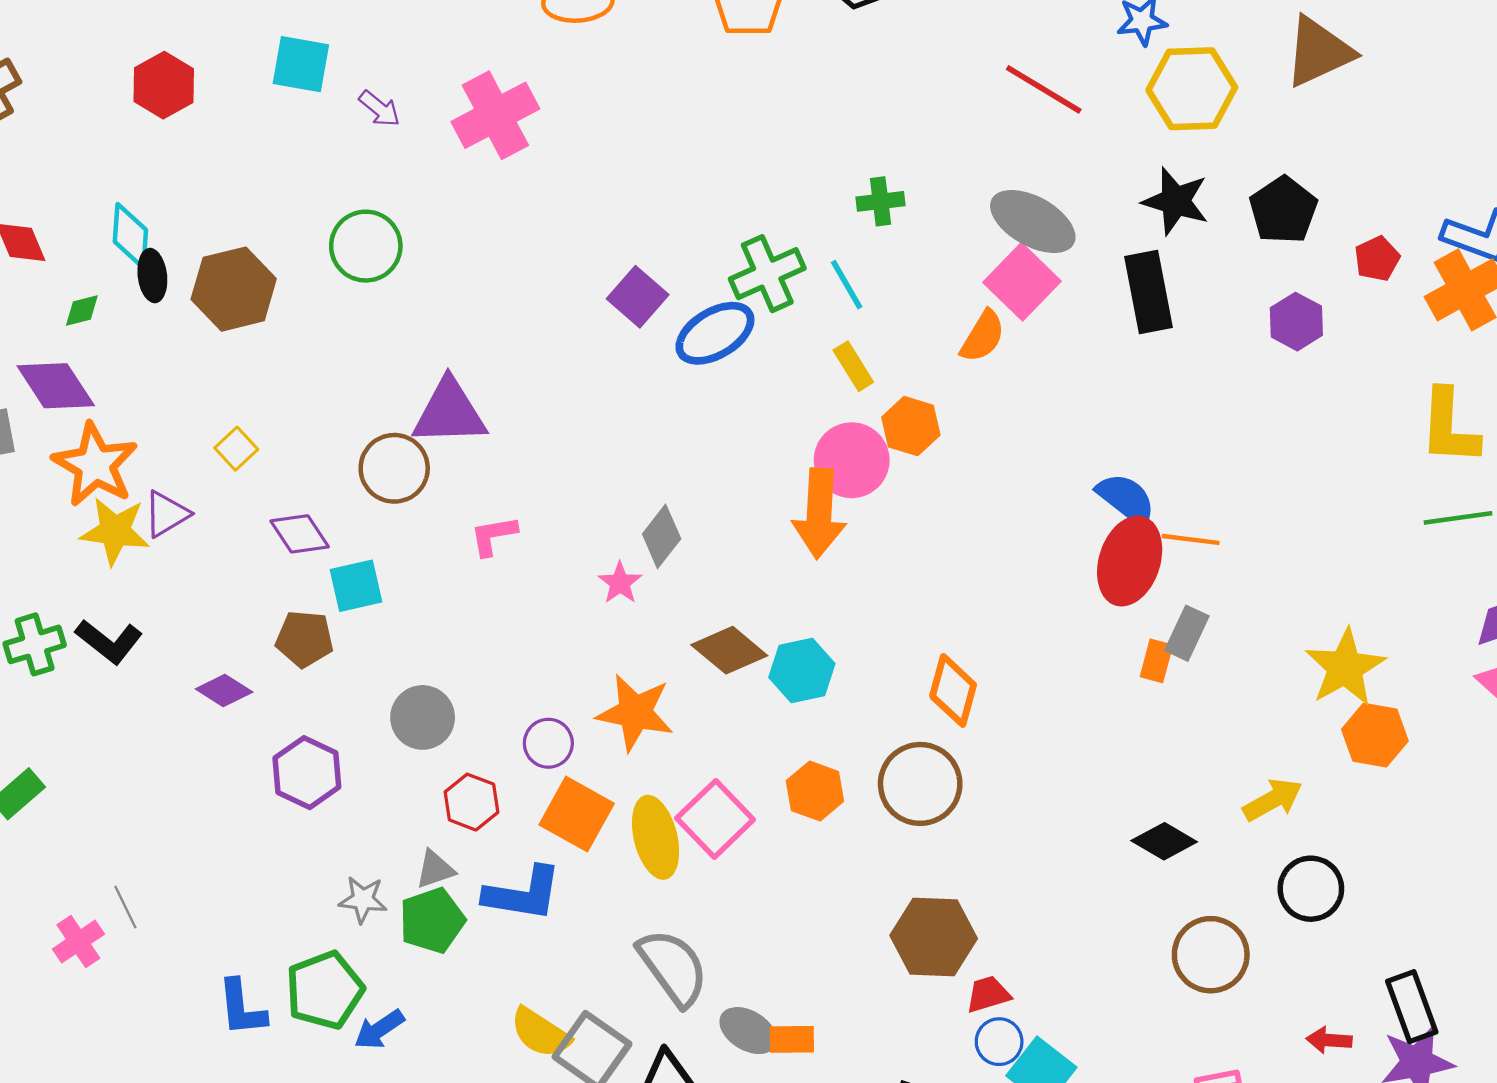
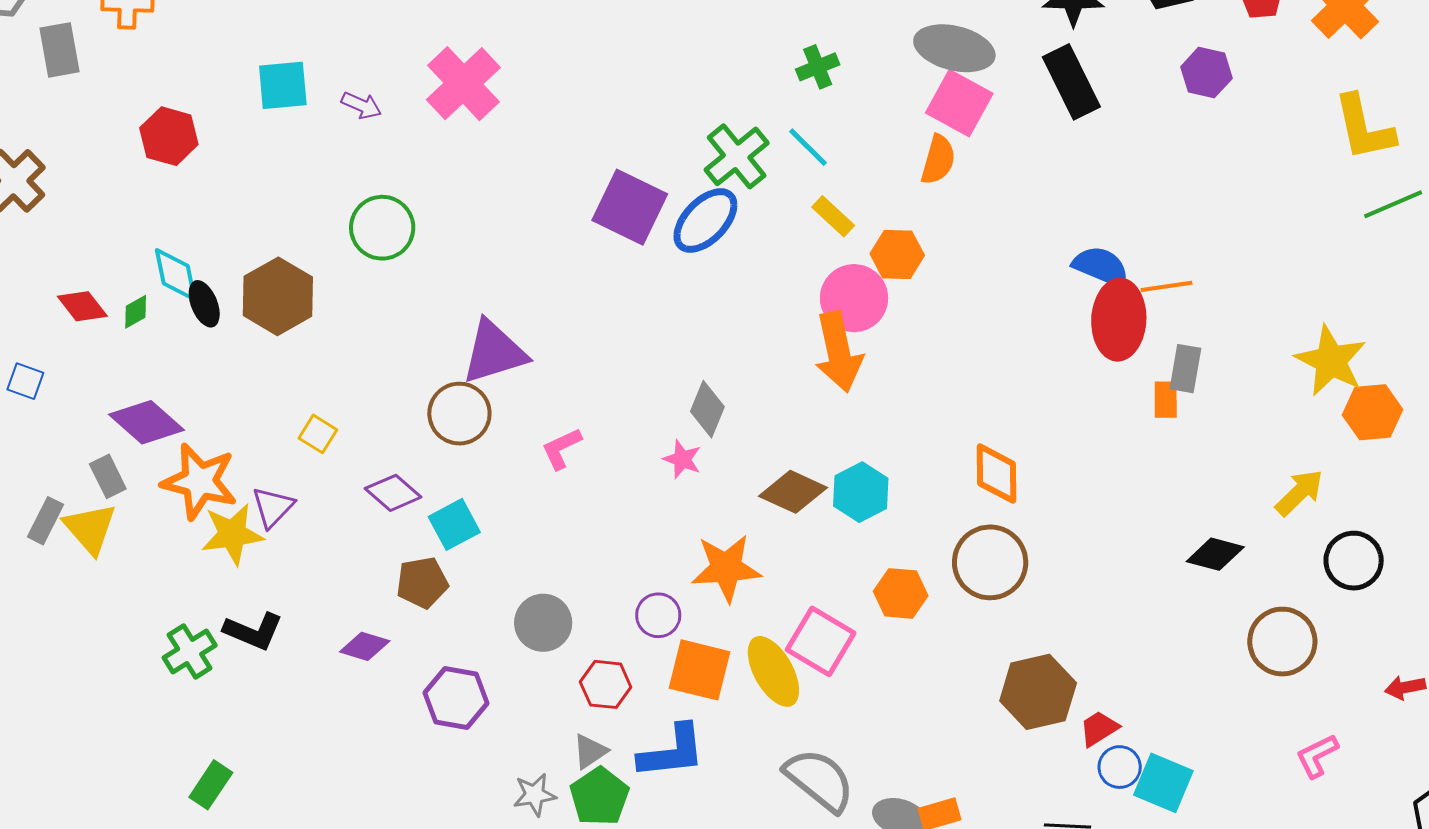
purple square: (638, 297) -> (630, 207), size x1.4
green diamond: (82, 311) -> (136, 312), moved

